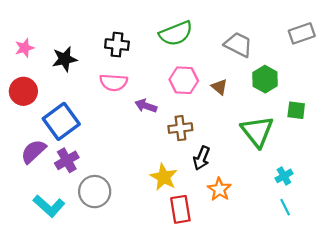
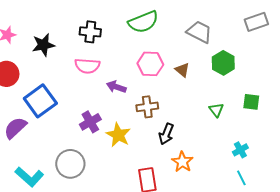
green square: (296, 110) -> (251, 102), moved
green triangle: (257, 131) -> (216, 110), size x0.5
purple cross: (67, 160) -> (90, 122), moved
yellow star: (164, 177) -> (118, 135), moved

